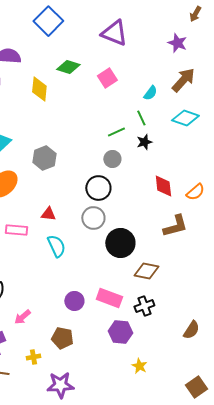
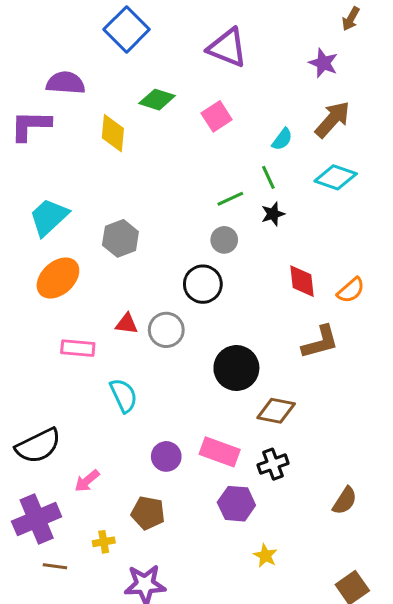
gray circle: (93, 218) -> (166, 330), moved
cyan semicircle: (56, 246) -> (124, 395), moved

